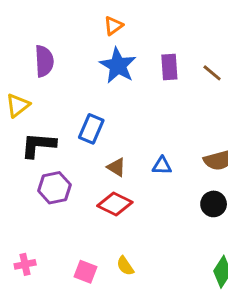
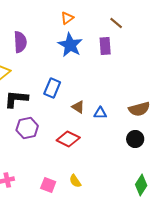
brown line: (212, 73) -> (116, 23), moved
brown triangle: (116, 167) -> (78, 107), moved

